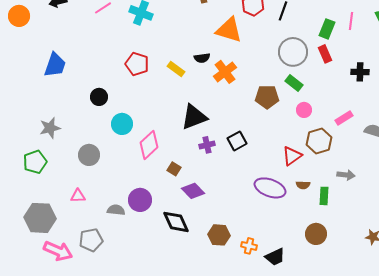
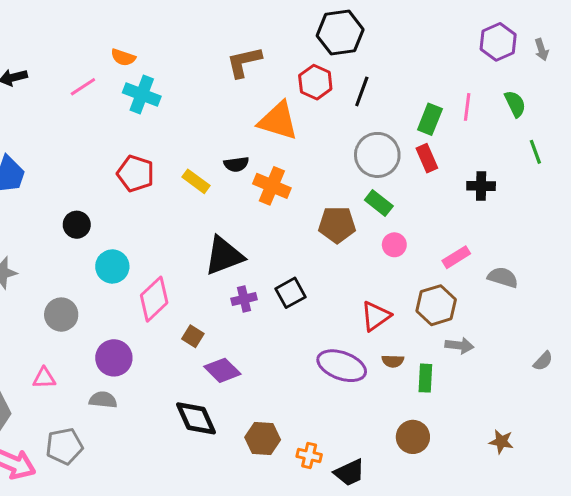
orange cross: (225, 72) -> (272, 186), turned -30
brown hexagon: (319, 141) -> (436, 305), moved
purple circle: (140, 200) -> (114, 358), moved

